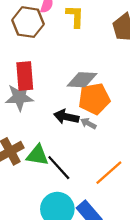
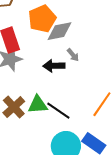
orange pentagon: (94, 99) -> (42, 19), moved
gray arrow: (88, 123) -> (73, 55), moved, turned -144

